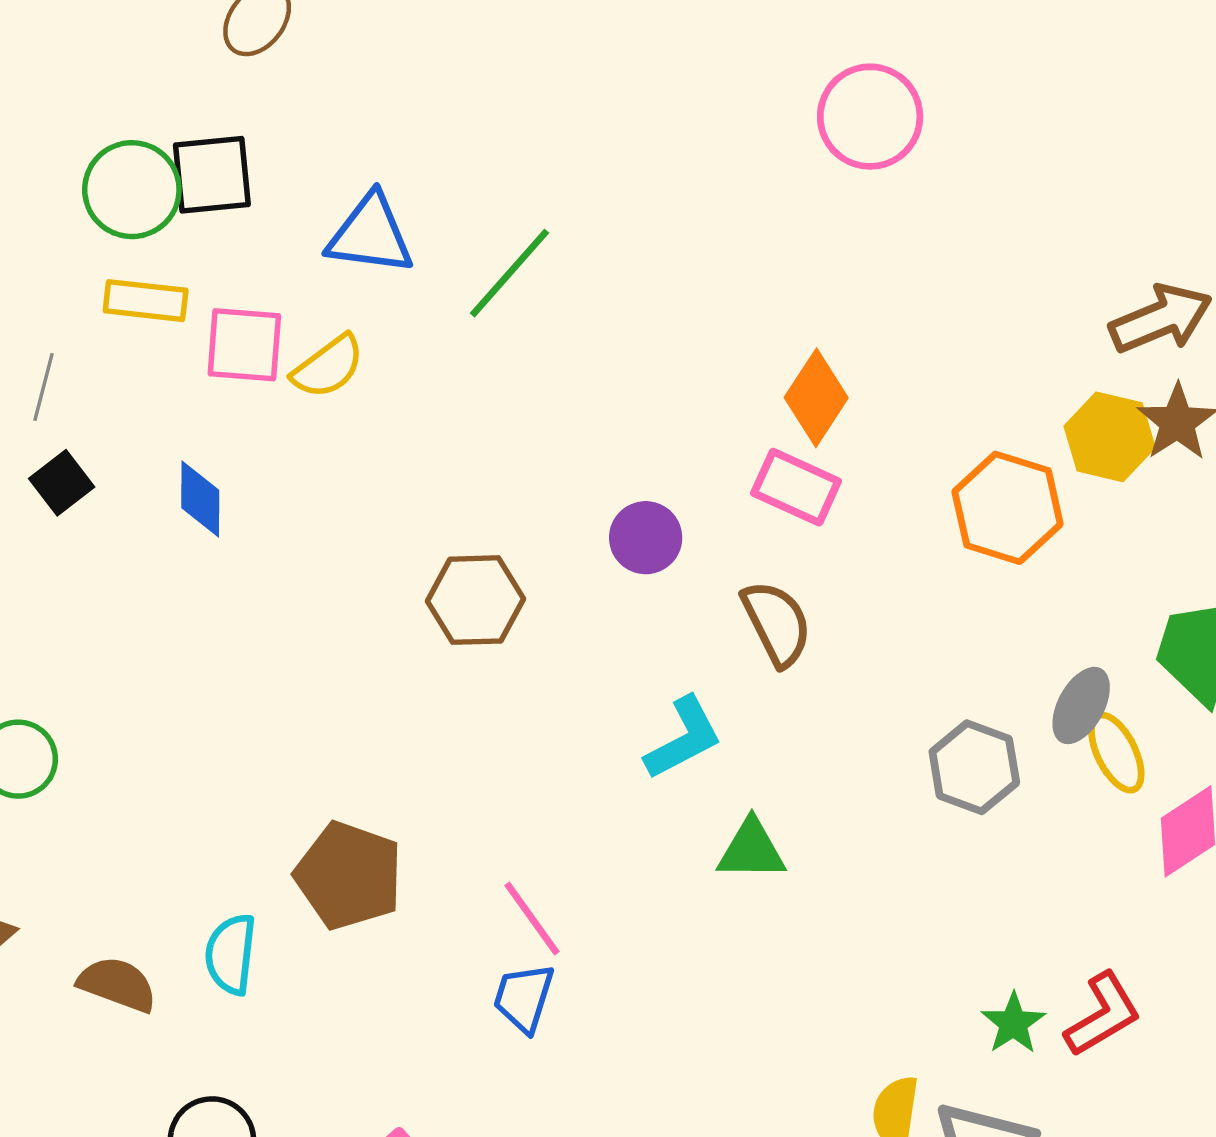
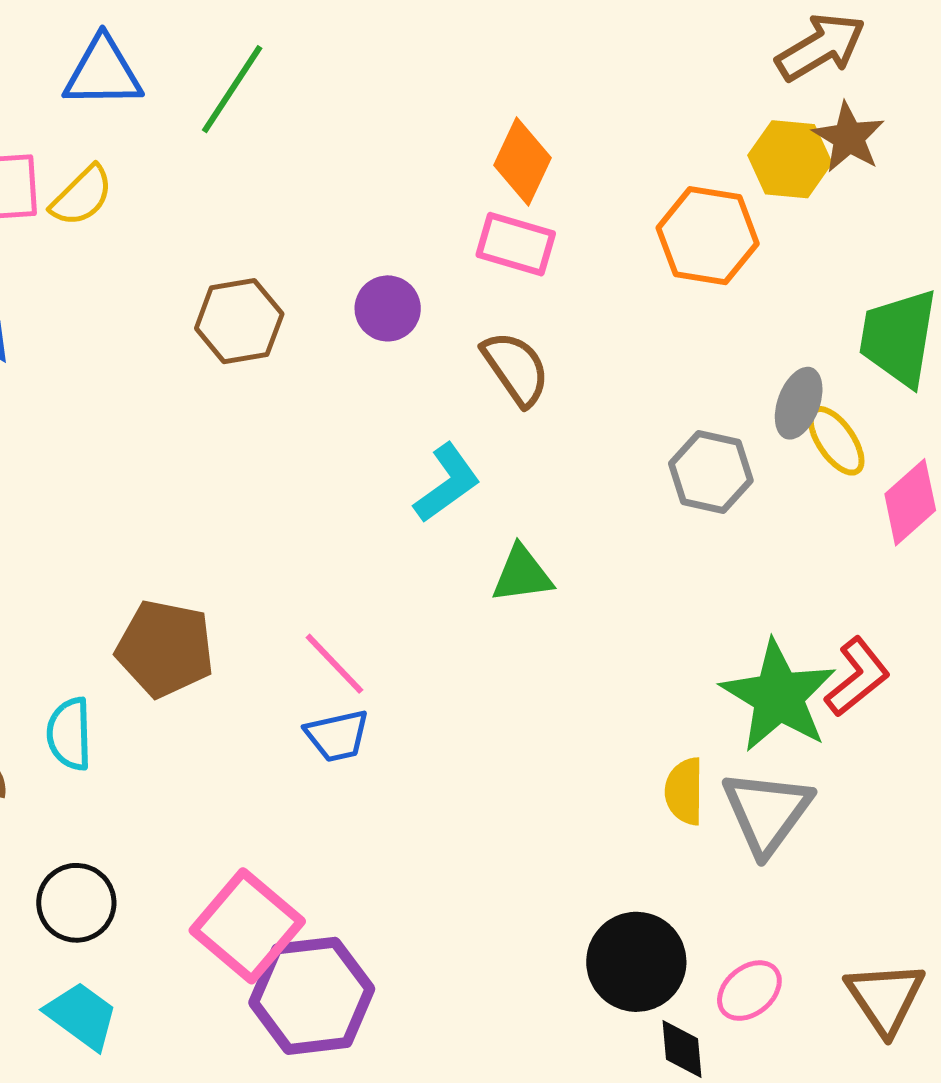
brown hexagon: (475, 600) -> (239, 321), moved
blue trapezoid: (524, 998) -> (337, 736), turned -112
green star: (1013, 1023) -> (778, 696), size x2.0

